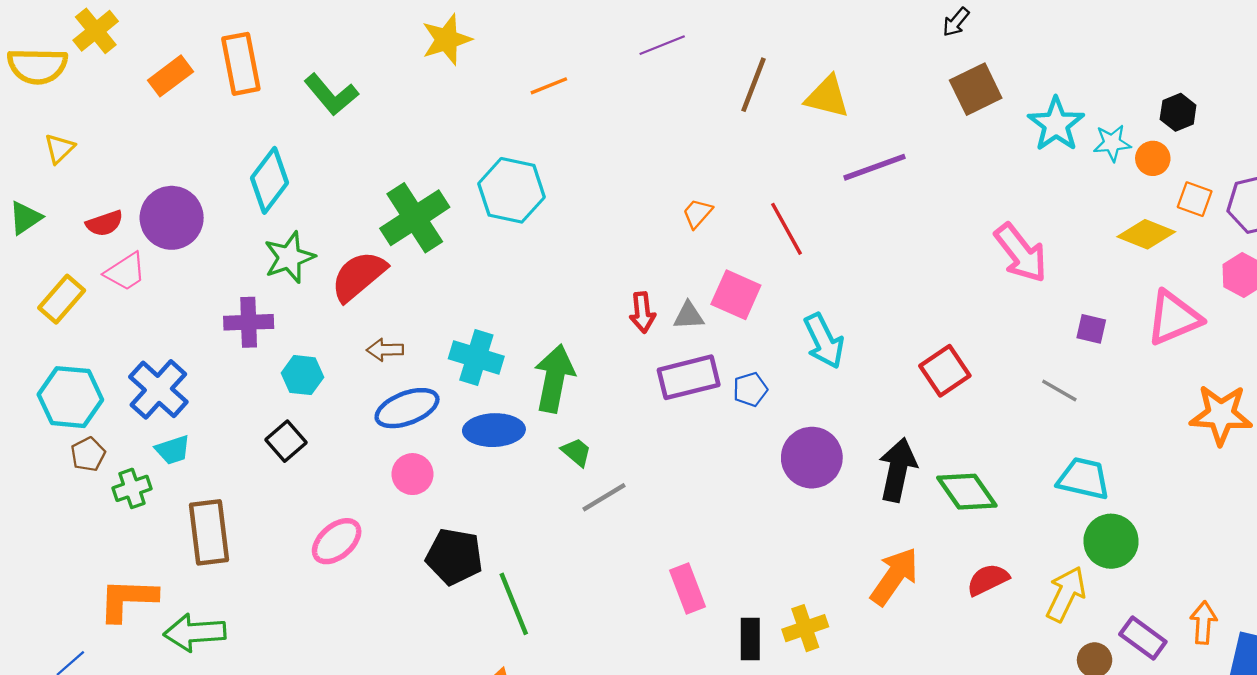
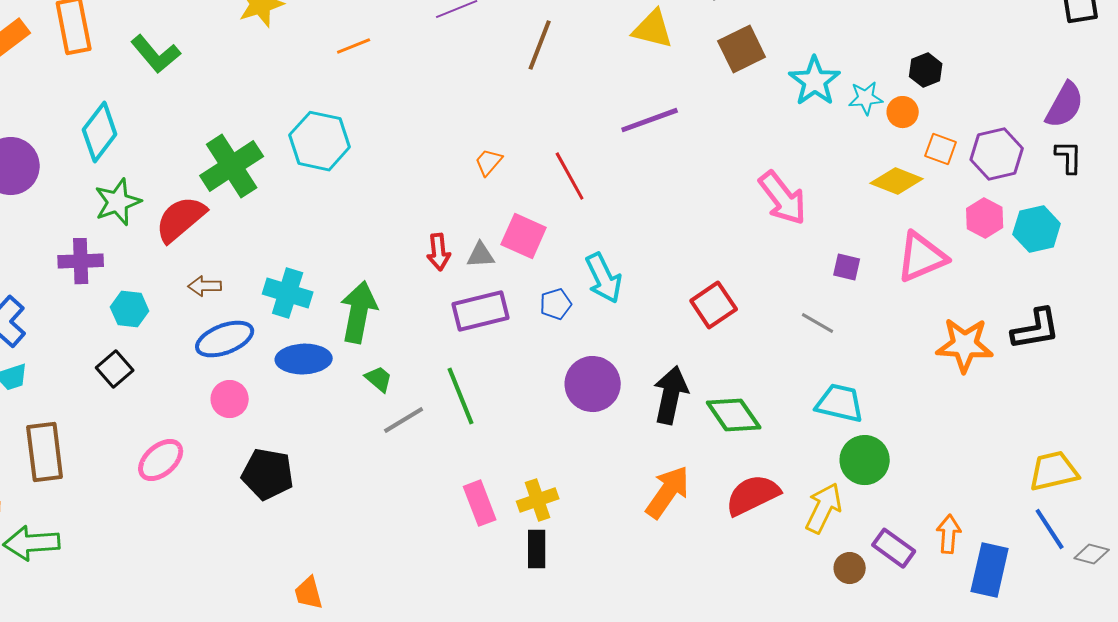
yellow triangle: (827, 97) -> (653, 29), moved
blue pentagon: (750, 389) -> (556, 304), moved
red semicircle: (988, 580) -> (753, 495), size x1.4
green line: (514, 604) -> (461, 396), moved
yellow cross: (805, 628) -> (538, 500), moved

